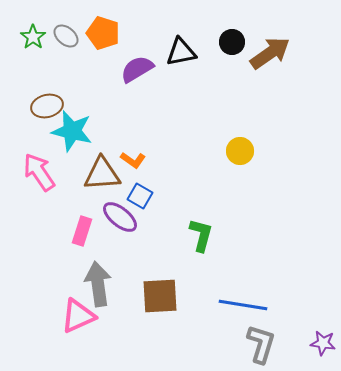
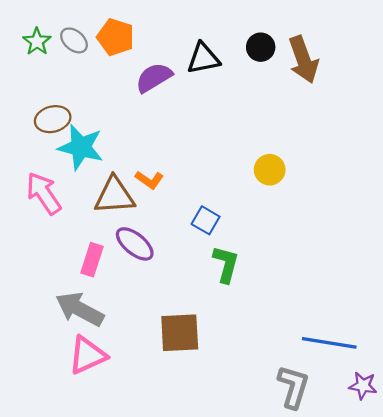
brown arrow: (270, 53) -> (303, 60), turned 105
blue square: (140, 196) -> (206, 220), moved
gray arrow: (98, 284) -> (80, 309), moved, turned -54
blue line: (243, 305) -> (329, 343), moved

